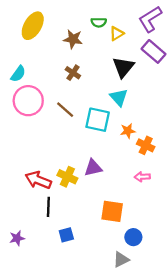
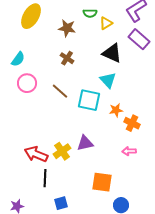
black triangle: (123, 67) -> (112, 53), turned -45
pink circle: (28, 101) -> (27, 83), size x0.7
yellow cross: (67, 177) -> (62, 151), turned 30

